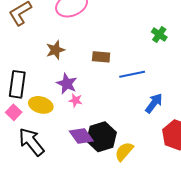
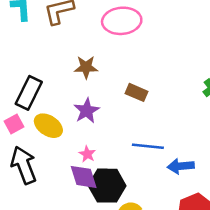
blue line: (132, 74) -> (148, 146), moved
pink star: (76, 100) -> (87, 154), moved
blue arrow: (154, 103) -> (181, 166), turned -150

